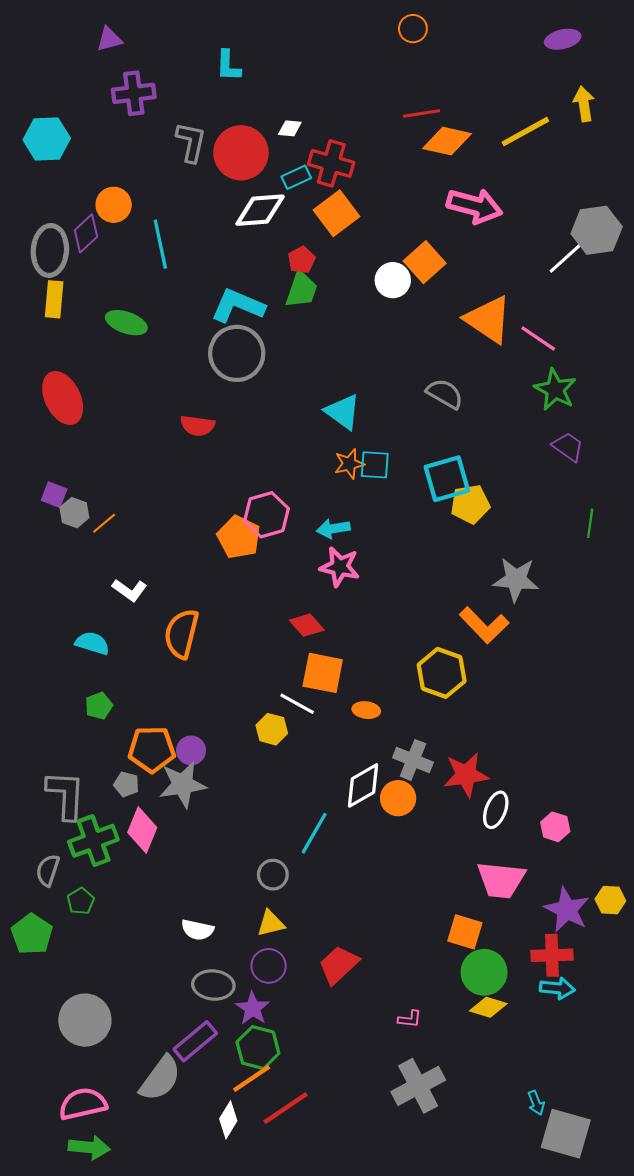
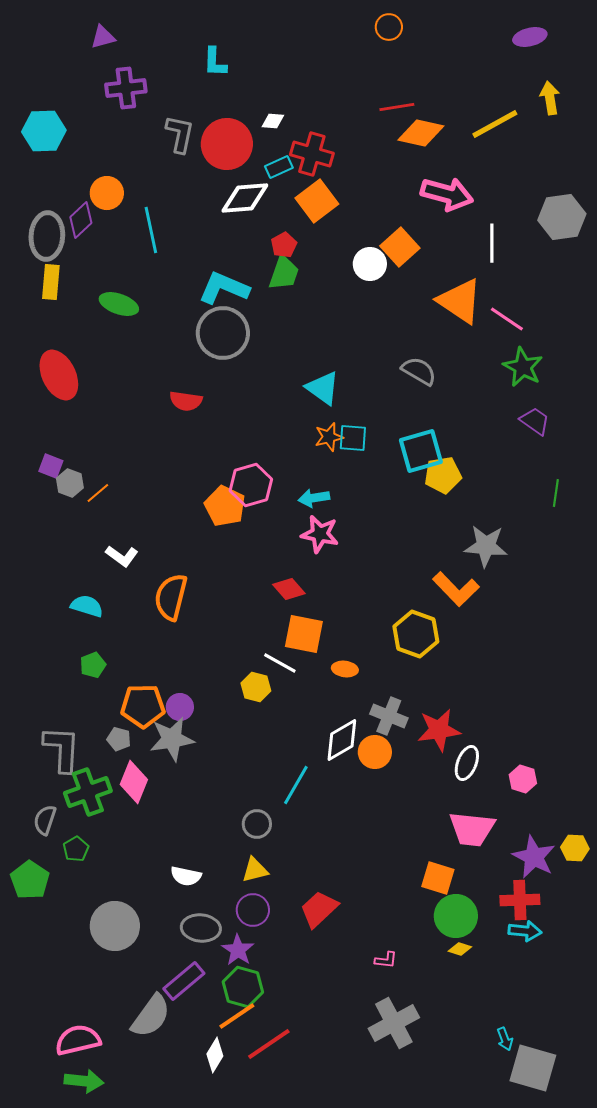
white line: (566, 258) -> (492, 243), moved, turned -48
yellow diamond: (488, 1007) -> (460, 949), size x0.7
gray circle: (85, 1020) -> (115, 926), moved

